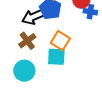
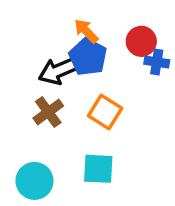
cyan square: (56, 57) -> (98, 169), moved
cyan circle: (24, 71) -> (34, 181), moved

